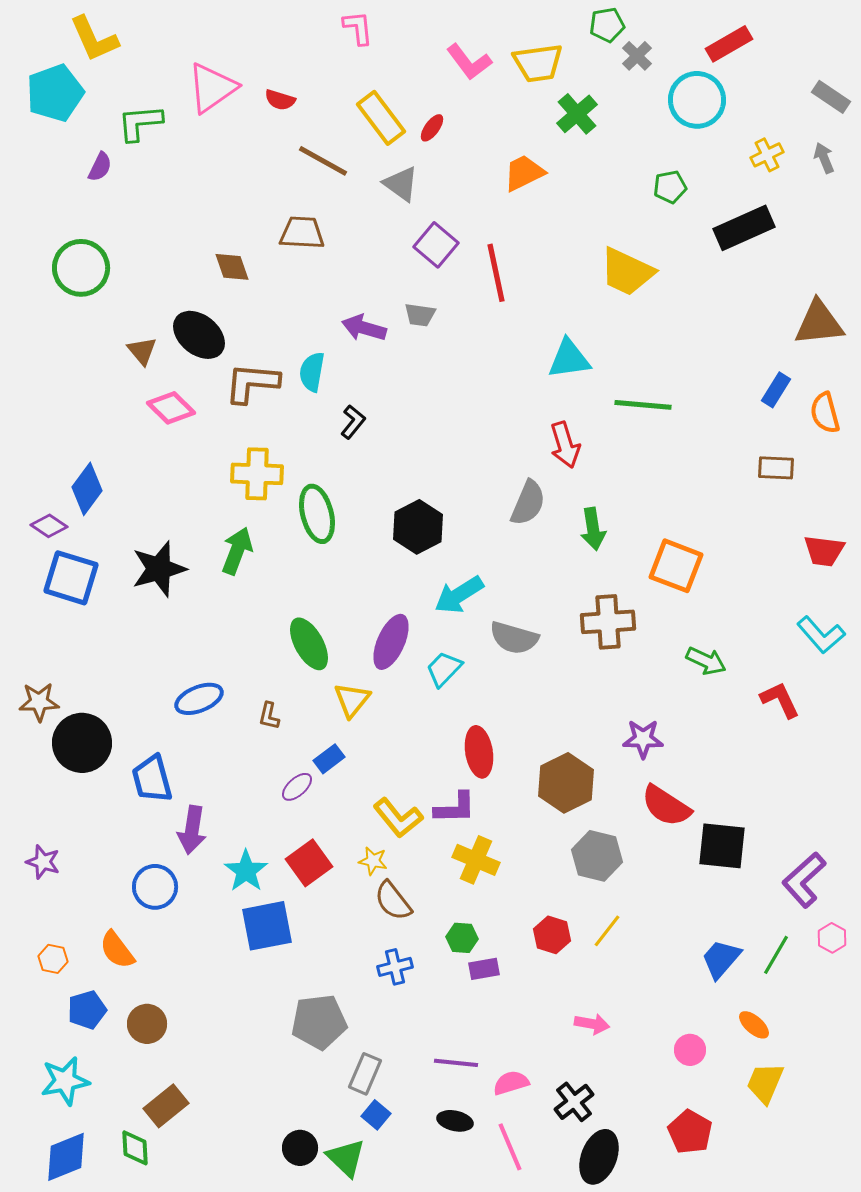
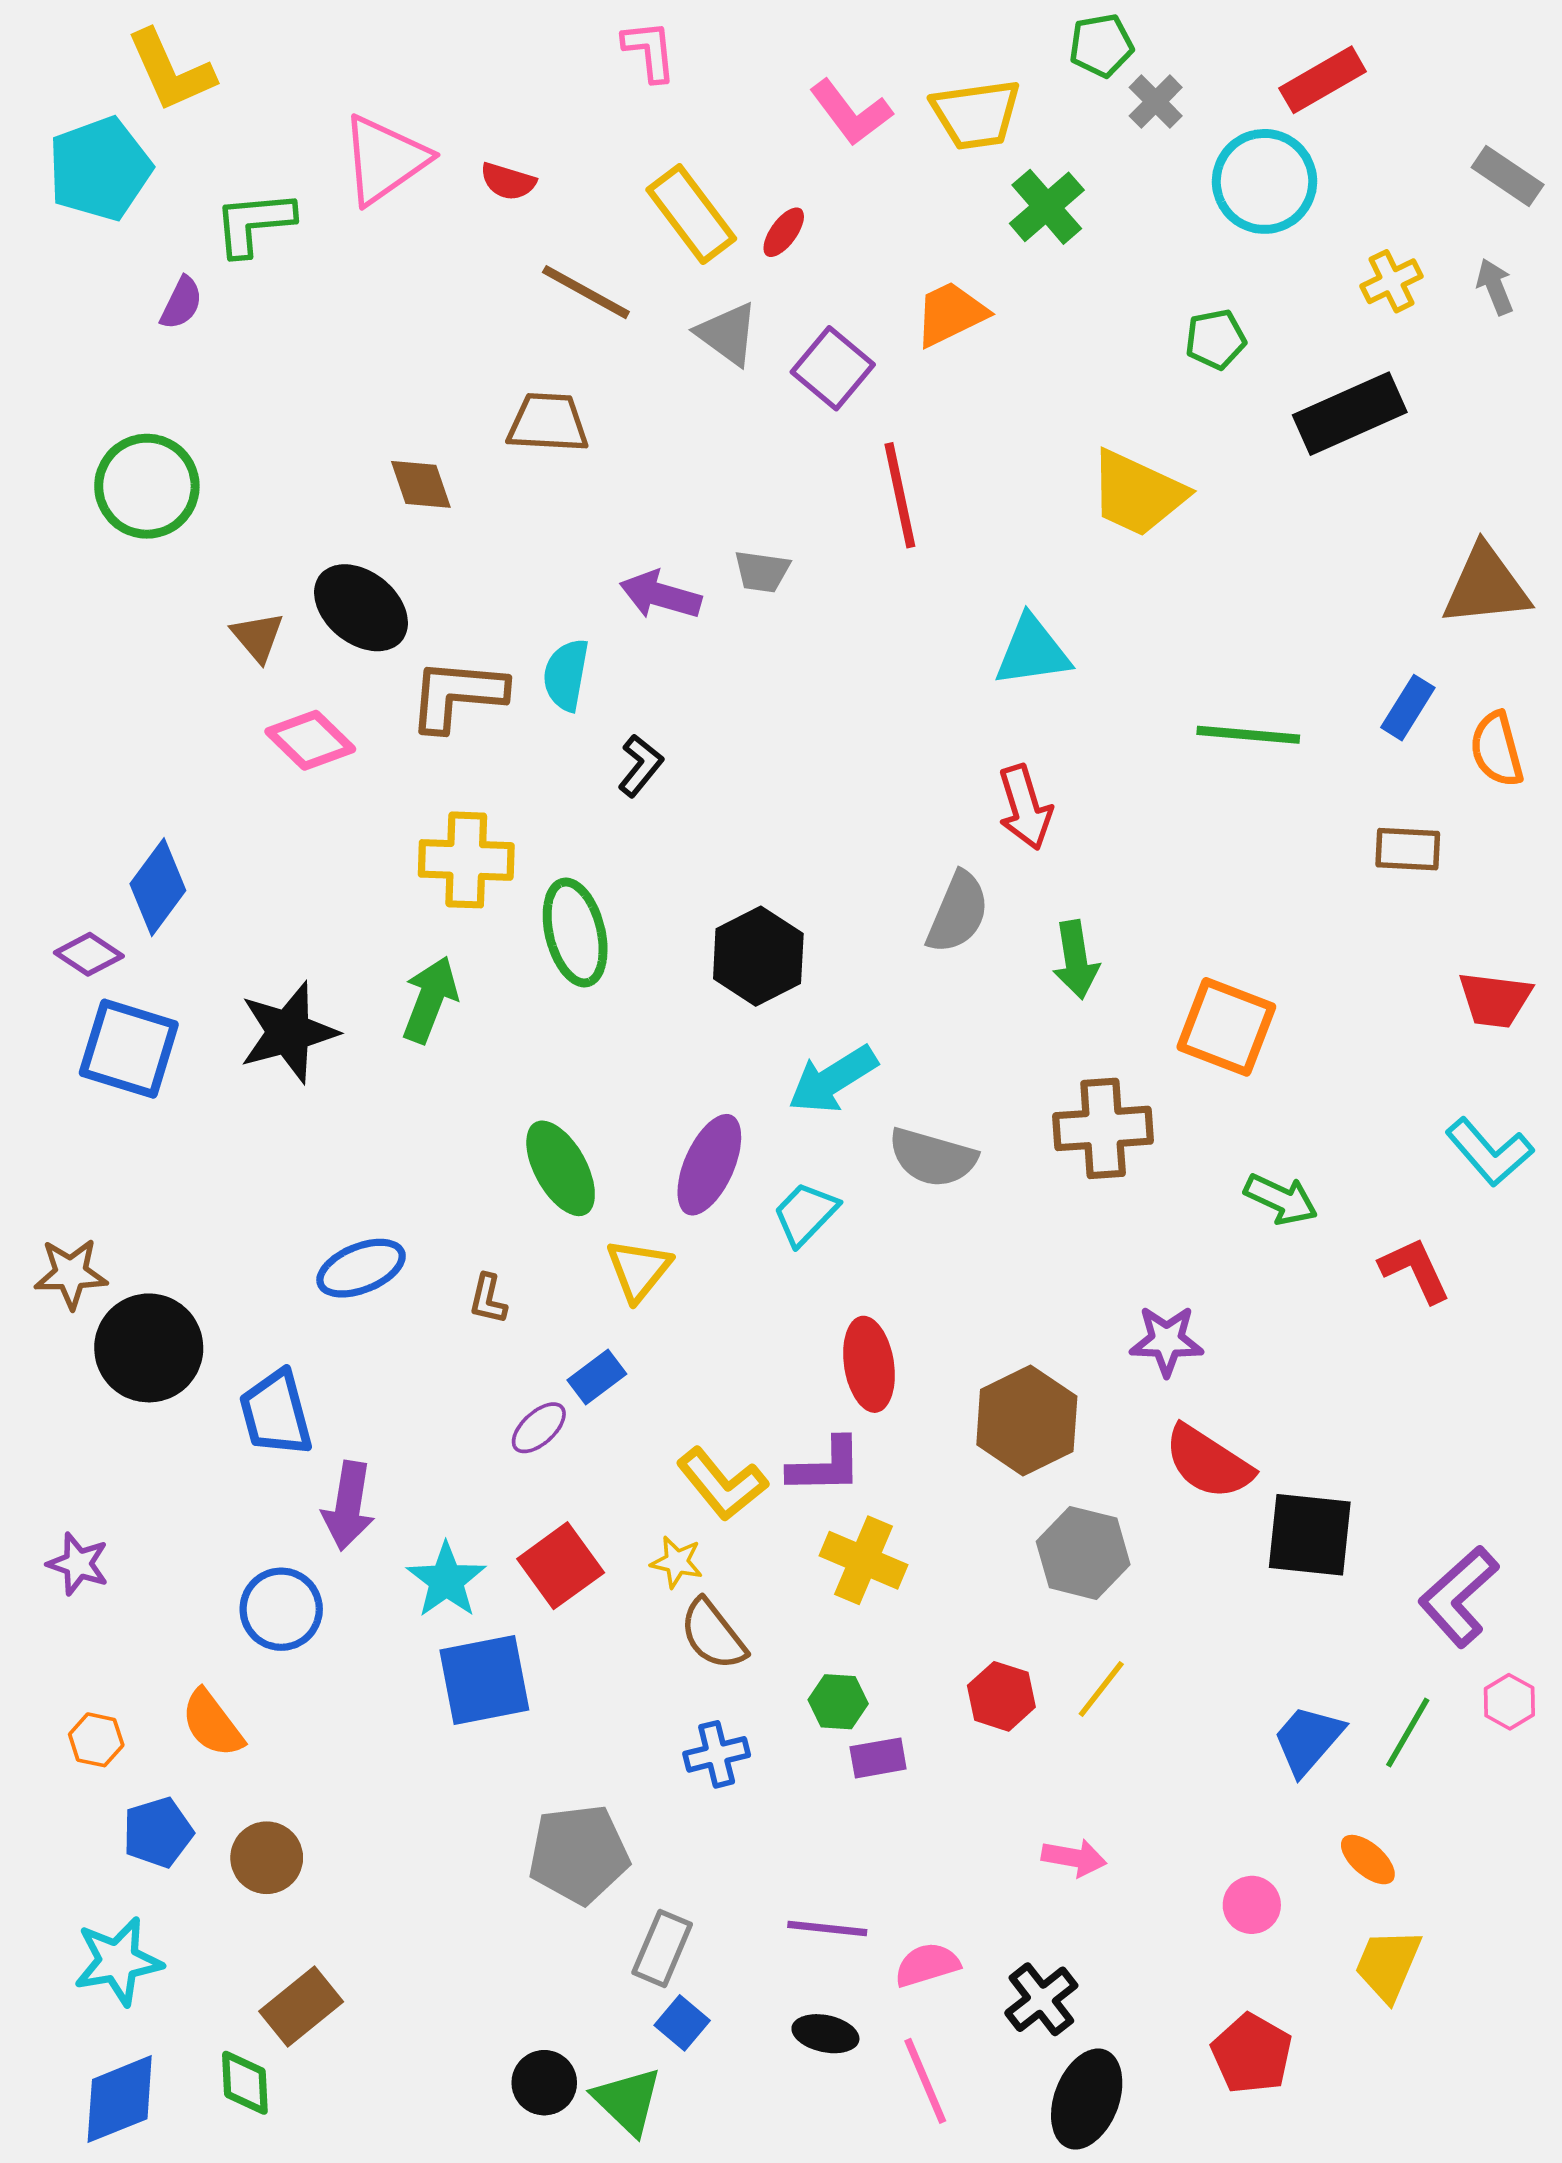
purple square: (436, 245) -> (833, 368), moved
green line: (643, 405) -> (1248, 735), moved

